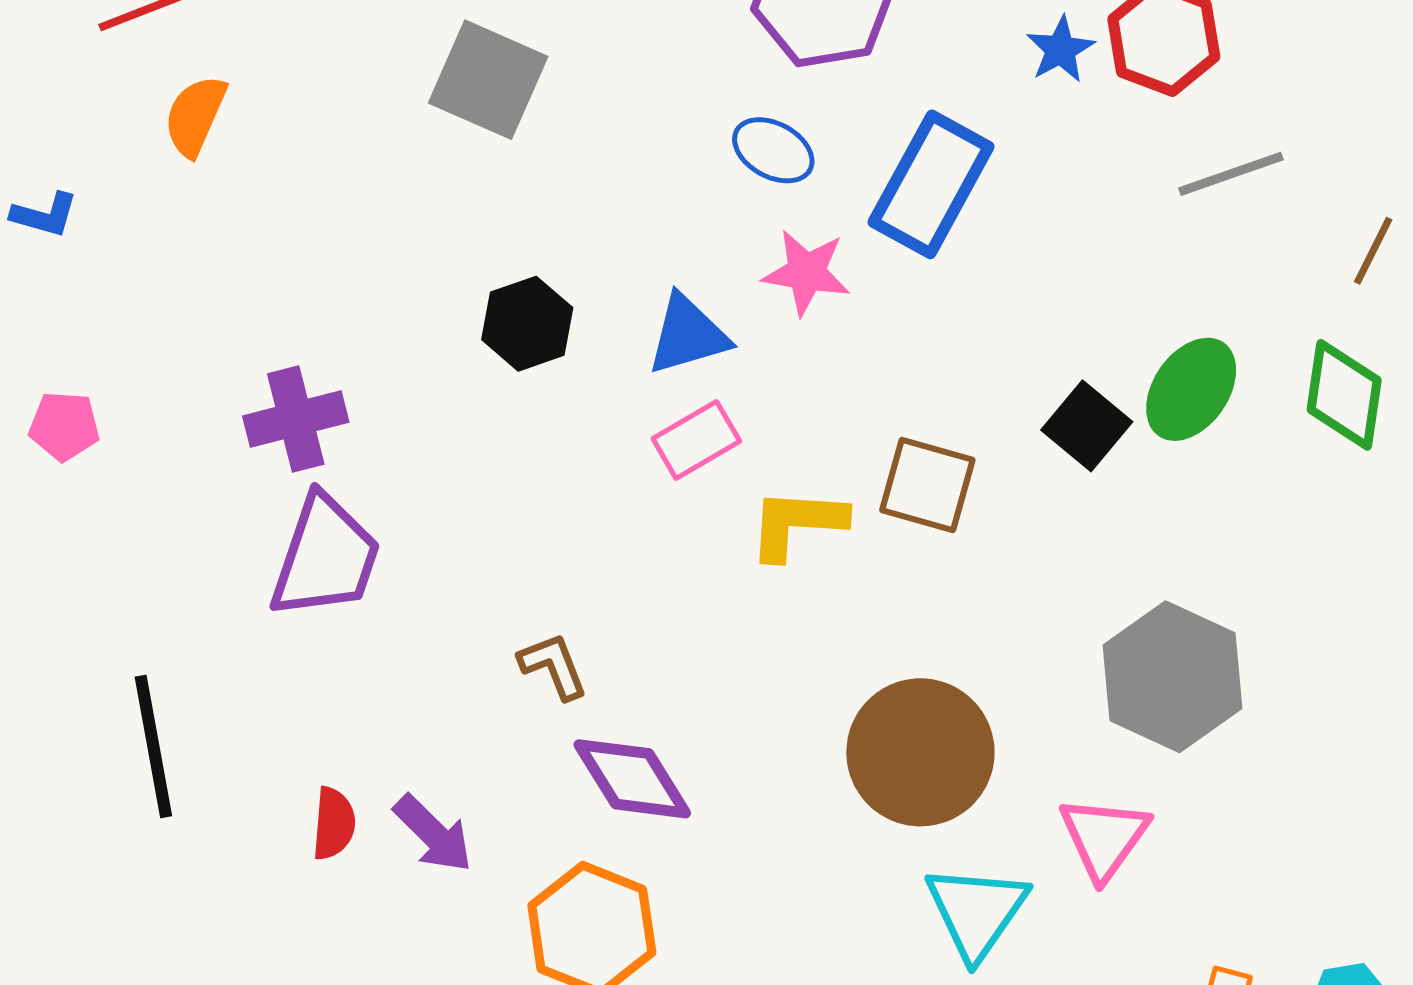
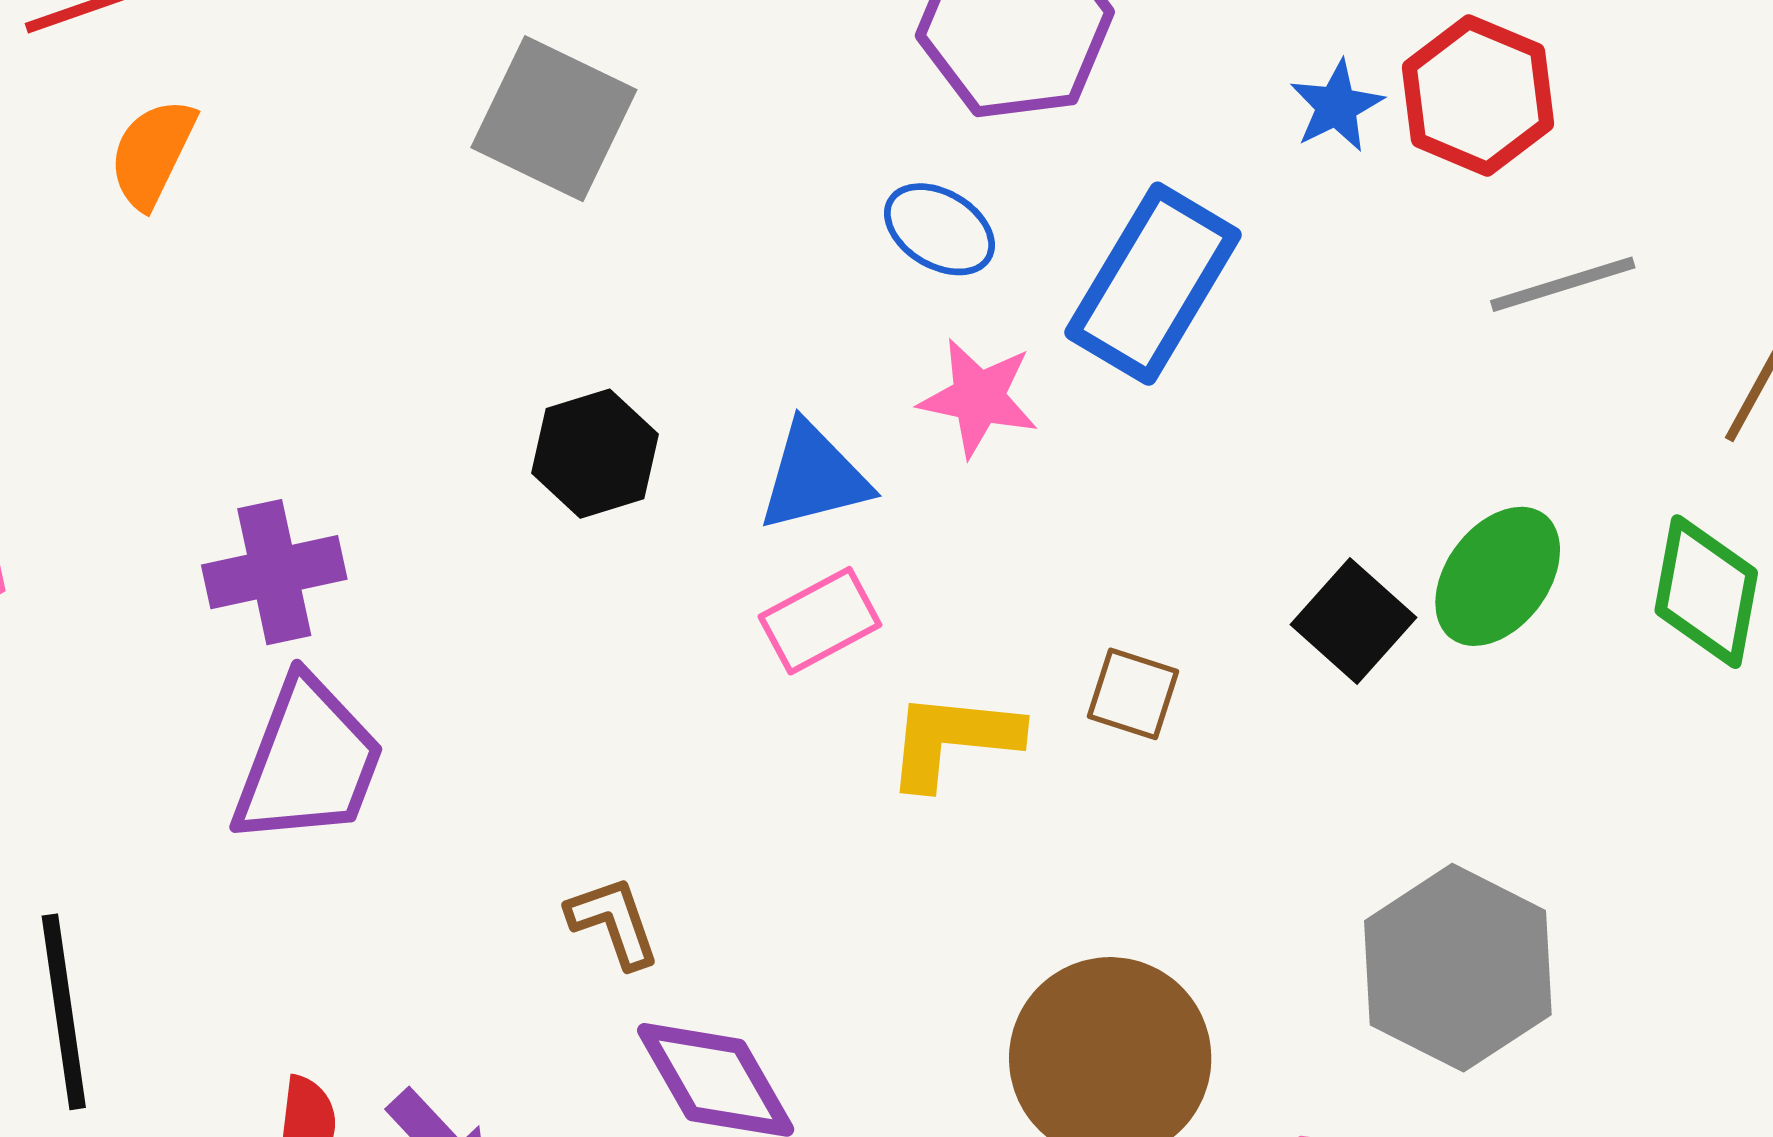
brown square: (927, 485) -> (1133, 694), size x0.7

